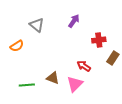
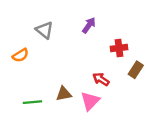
brown triangle: (53, 78) -> (64, 94), turned -32

